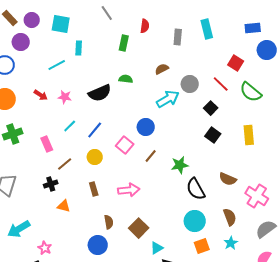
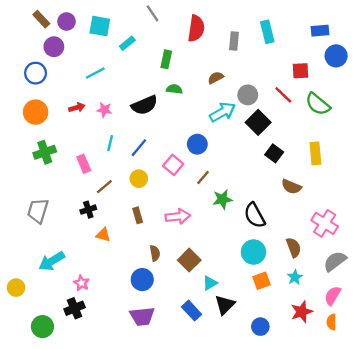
red semicircle: (145, 26) -> (196, 28), size x1.6
green rectangle: (124, 43) -> (166, 59), moved
cyan rectangle: (79, 48) -> (127, 43), moved, turned 48
red square: (236, 63) -> (301, 71), turned -35
red arrow: (41, 95) -> (77, 108), turned -48
black square: (211, 108) -> (258, 122), moved, size x1.5
cyan line: (70, 126) -> (110, 143), turned -32
green star: (180, 165) -> (223, 199), moved
brown semicircle: (228, 179) -> (291, 187), moved

